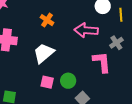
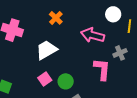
pink square: (47, 82) -> (45, 79), turned 32

